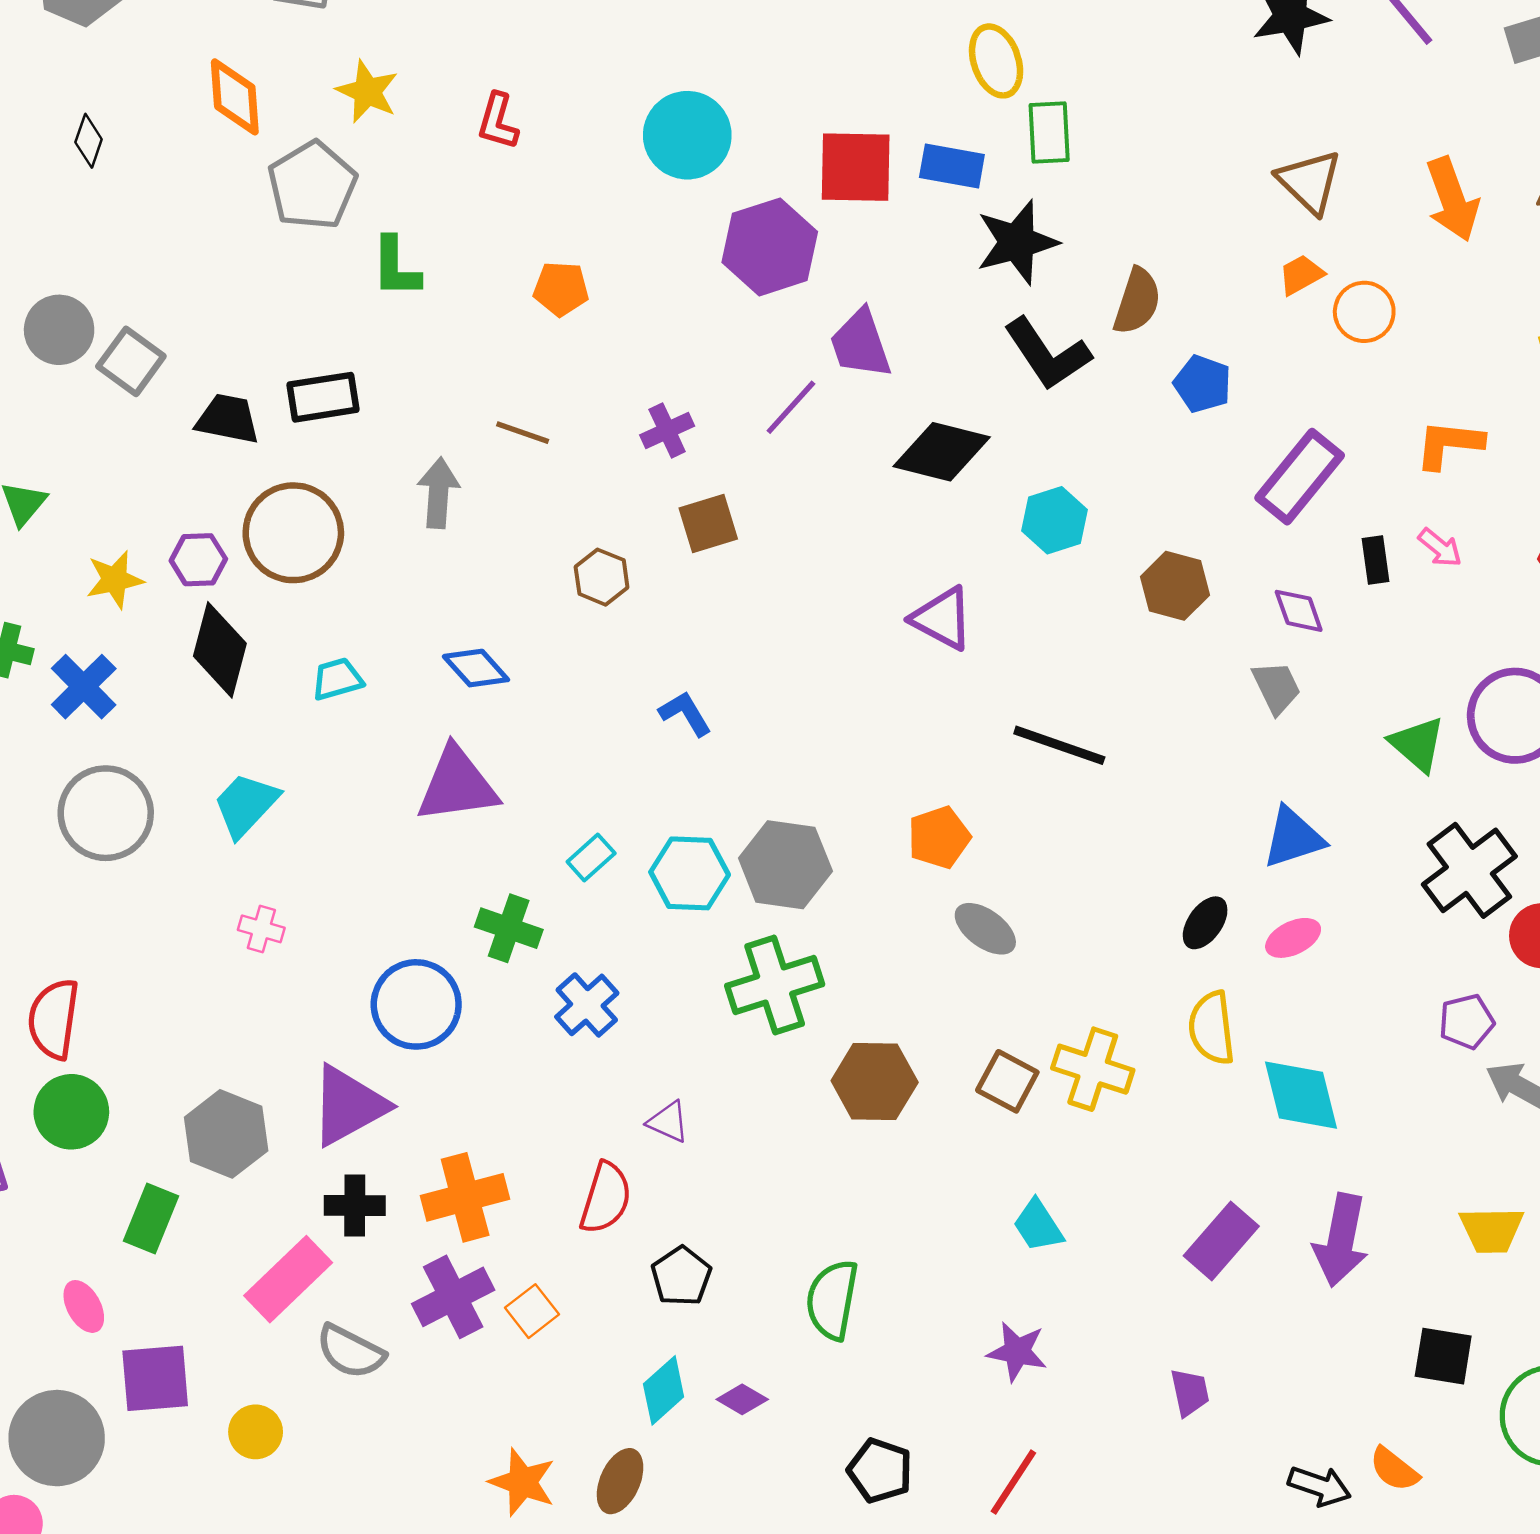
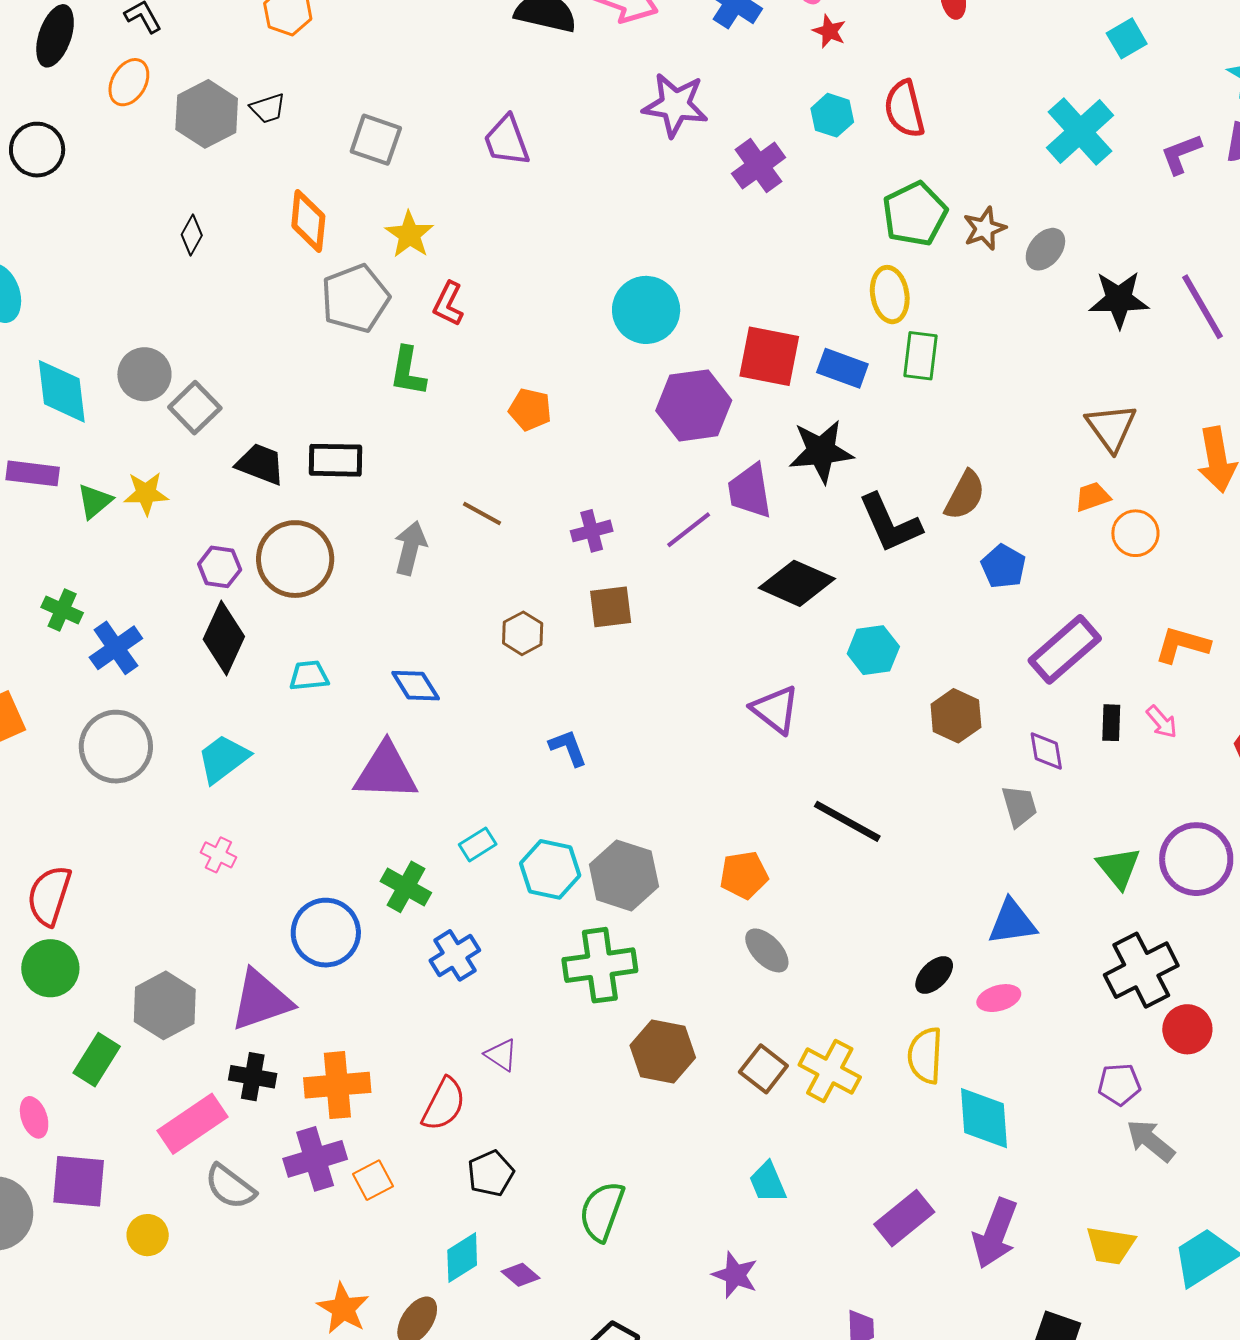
red L-shape: (498, 121) -> (448, 304), moved
black star: (1017, 242) -> (821, 451), moved
yellow star: (115, 580) -> (146, 493), moved

